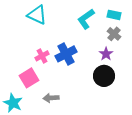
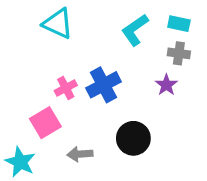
gray cross: (114, 34) -> (179, 53), turned -32
black circle: (104, 76) -> (133, 138), moved

